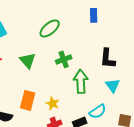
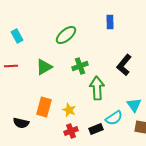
black L-shape: (108, 58) -> (124, 65), turned 35
green triangle: (28, 60) -> (44, 67), turned 42
cyan triangle: (113, 85) -> (134, 105), moved

